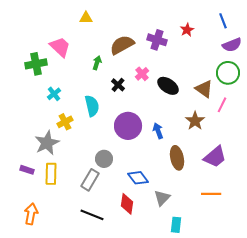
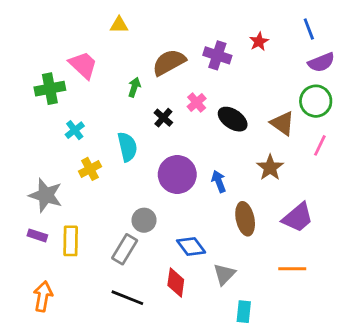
pink line: (222, 105) -> (320, 145), moved
gray star: (47, 143) -> (46, 195), moved, turned -30

